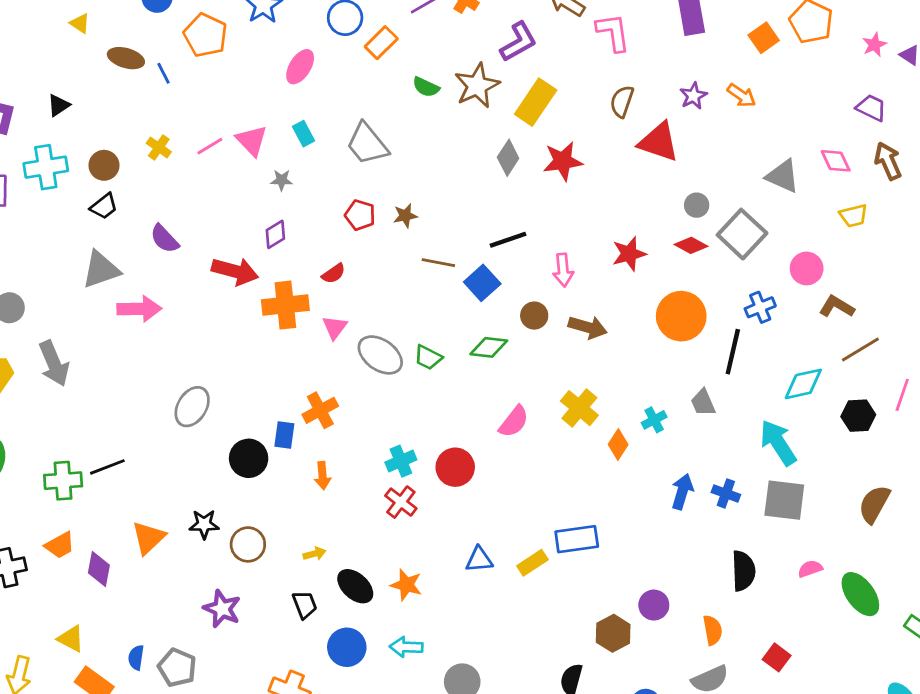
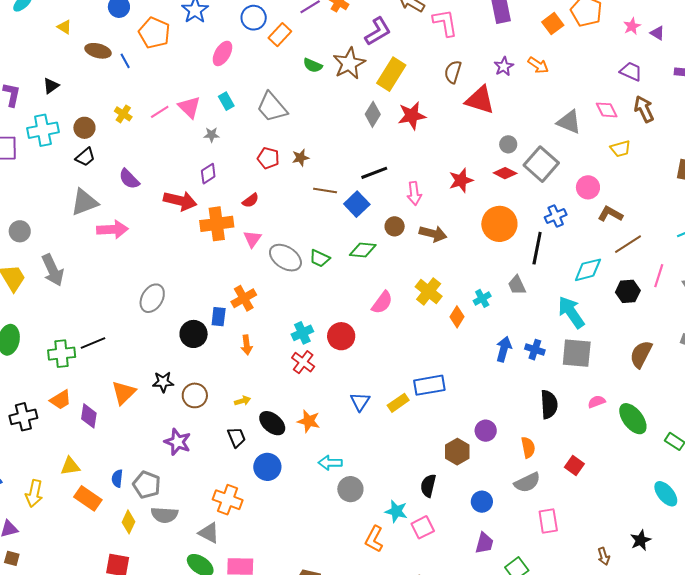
blue triangle: (479, 560) -> (360, 402), turned -50
yellow triangle: (71, 639) -> (70, 466), turned -35
cyan arrow: (406, 647) -> (330, 463), moved

